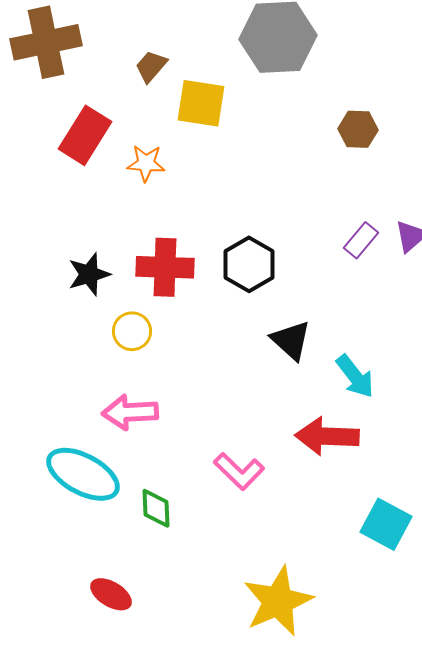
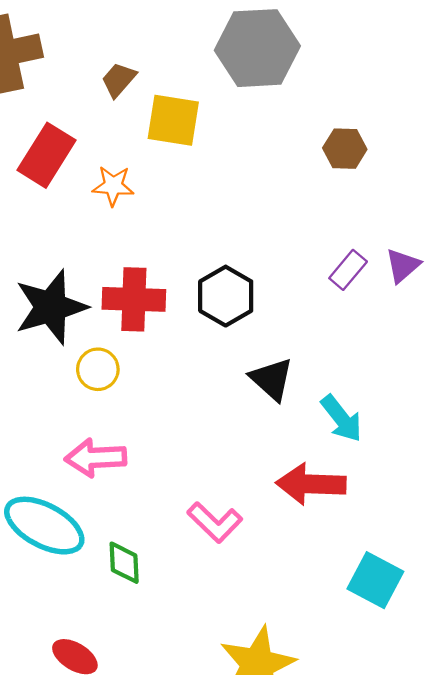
black star: (89, 274) -> (51, 307), size x1.6

